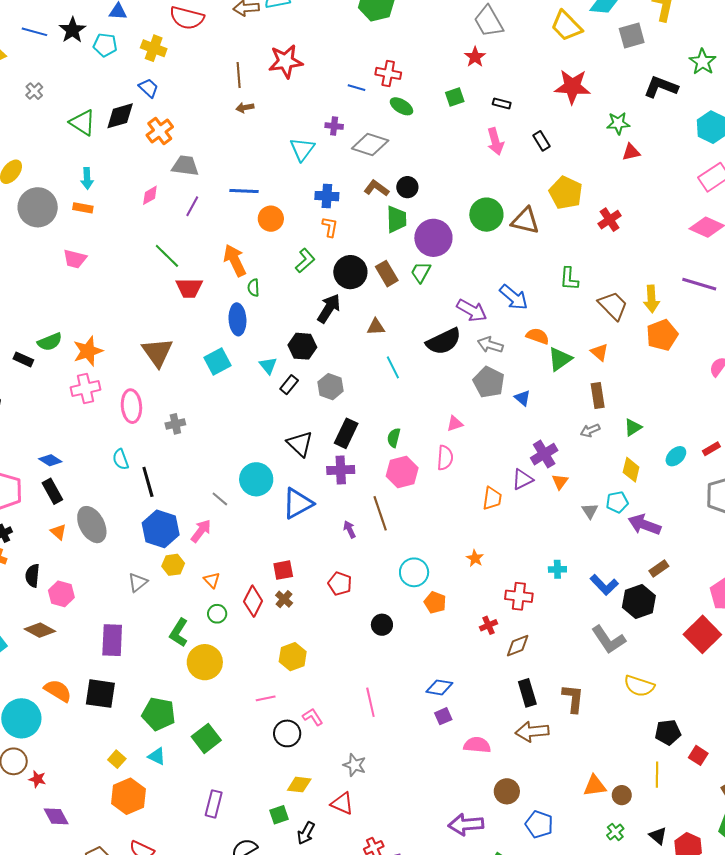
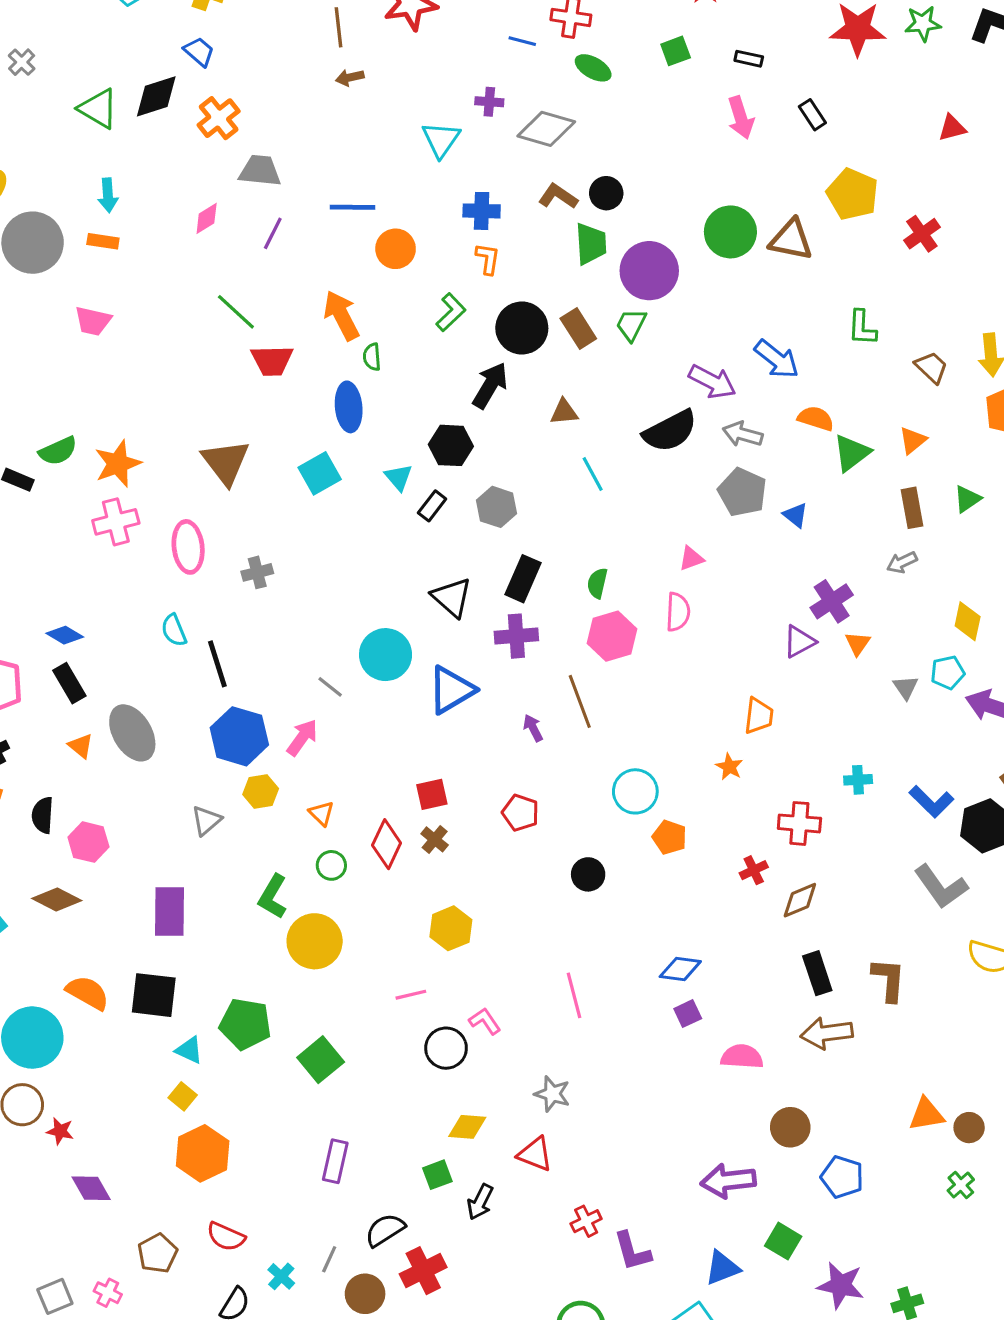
green star: (618, 123) -> (923, 23), moved
brown trapezoid: (613, 306) -> (931, 367), size x0.7
orange triangle: (599, 352) -> (913, 440), turned 42
green triangle: (633, 427) -> (967, 499), moved
orange trapezoid: (492, 498) -> (759, 716), moved
cyan triangle: (157, 756) -> (189, 1050), moved

